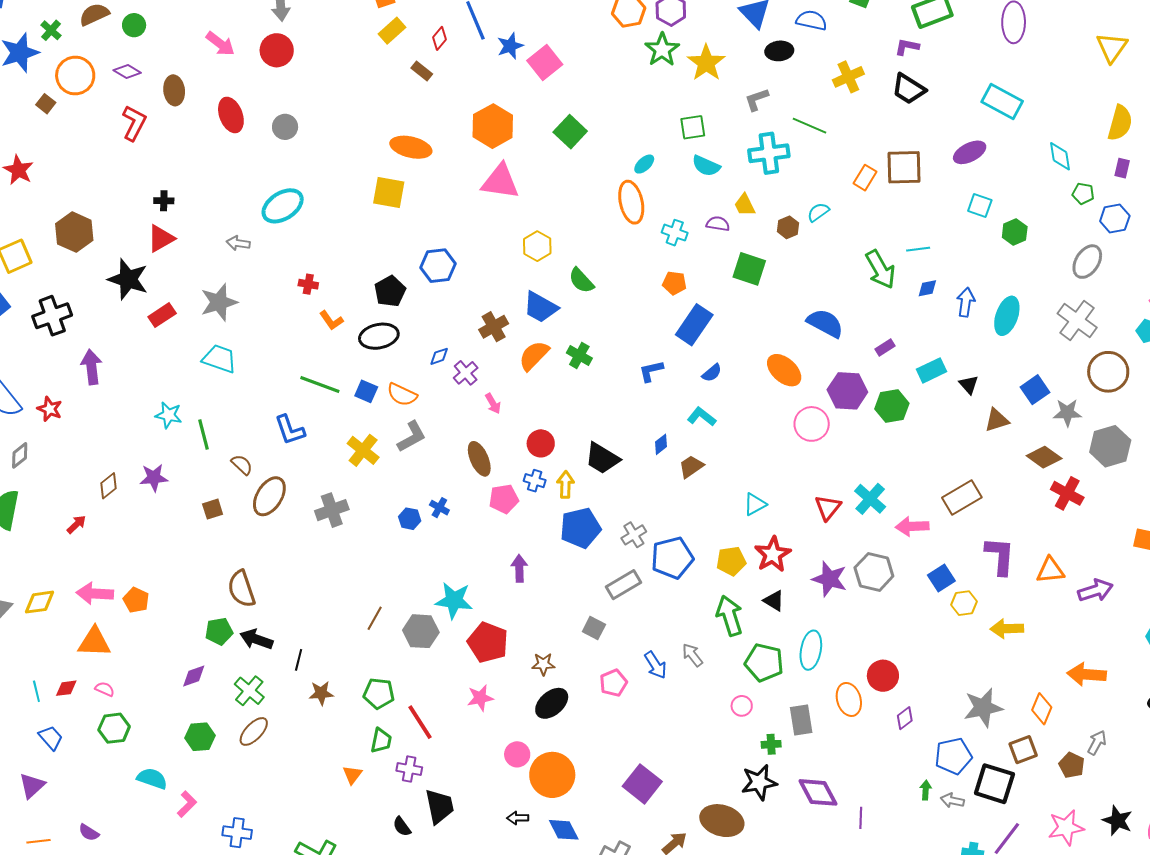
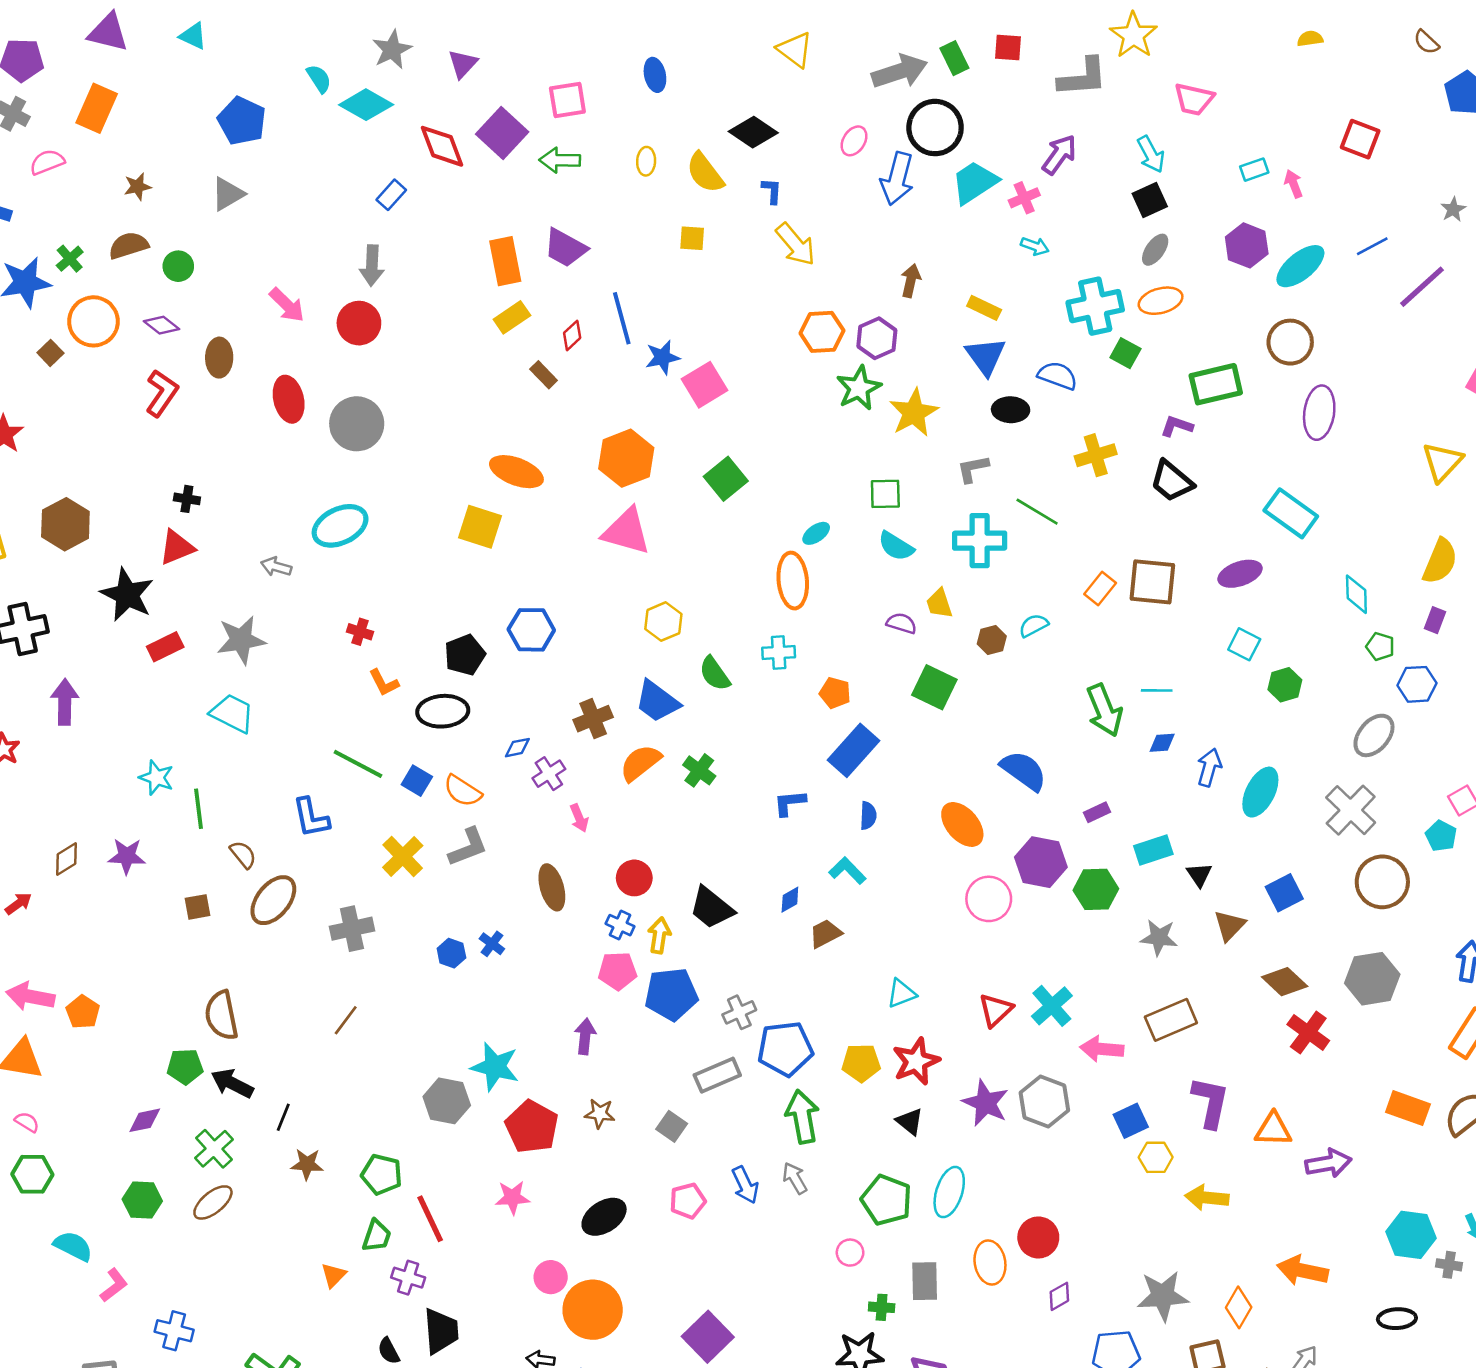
gray circle: (285, 127) -> (357, 424), size x1.6
cyan cross: (675, 233) -> (779, 652), moved, turned -30
blue semicircle: (712, 373) -> (868, 816), turned -55
gray star: (1067, 413) -> (1159, 938), moved
brown triangle: (997, 420) -> (1229, 926), turned -36
pink pentagon: (504, 499) -> (618, 971), moved
green arrow: (730, 616) -> (802, 1117), moved
brown line: (375, 618) -> (346, 1020), moved
brown star: (543, 664) -> (600, 1113), moved

